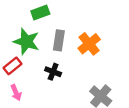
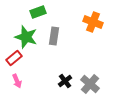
orange cross: (89, 44) -> (93, 22), moved, turned -30
black cross: (53, 72) -> (65, 81), moved, turned 32

